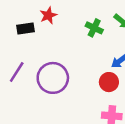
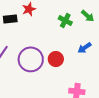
red circle: (109, 82) -> (56, 59), moved

